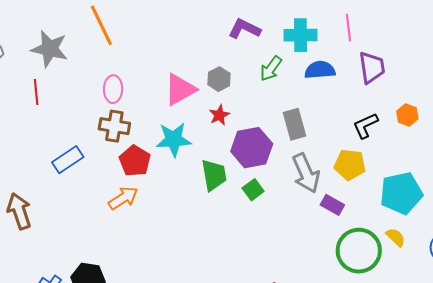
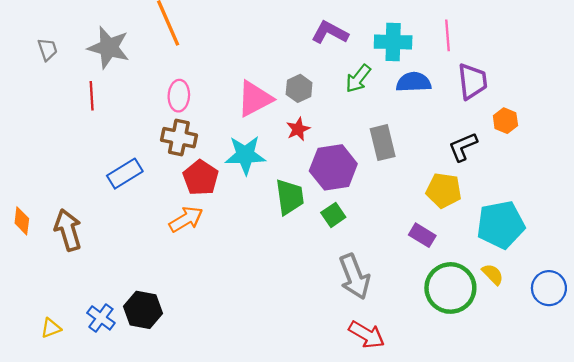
orange hexagon: (407, 115) -> (505, 121), moved
gray arrow: (306, 173) -> (354, 277), moved

